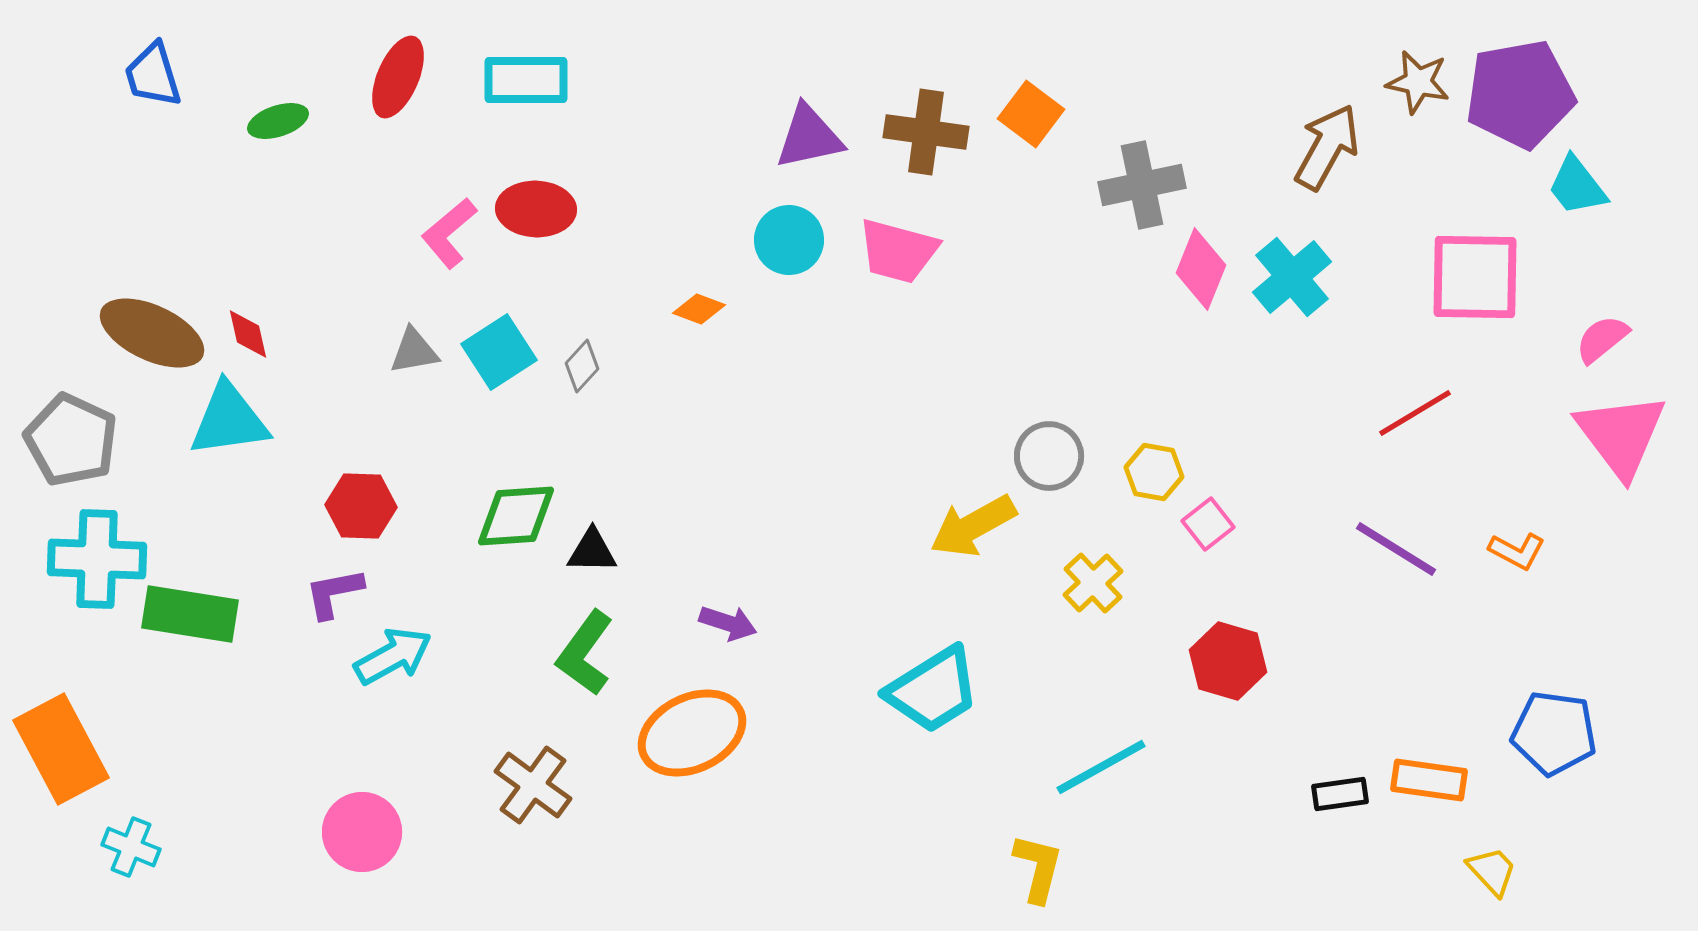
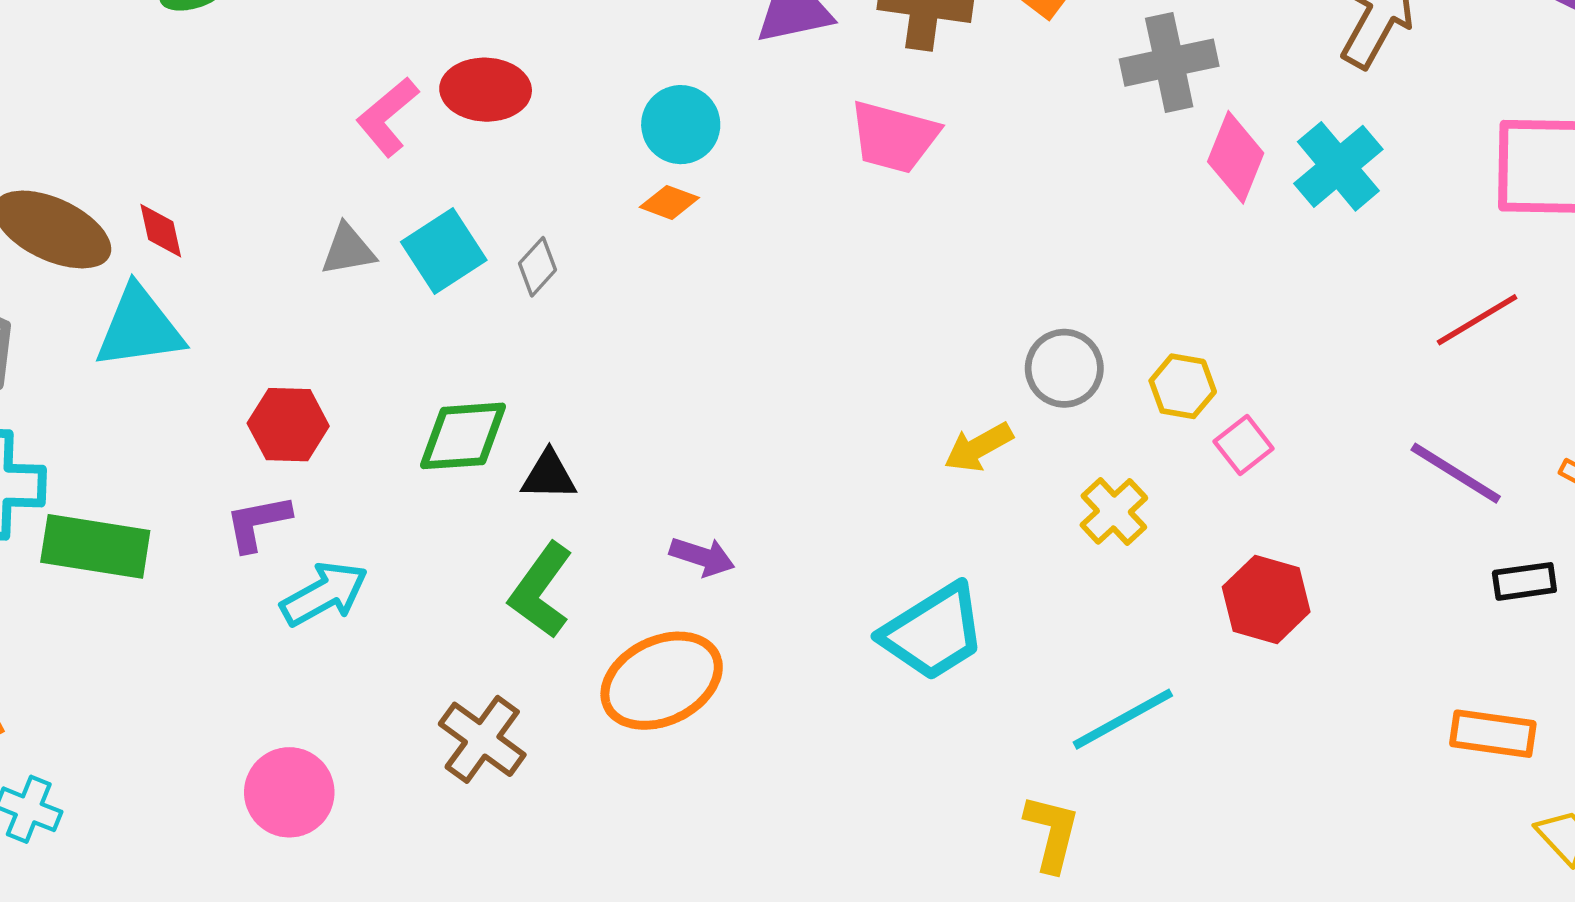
cyan circle: (789, 240) -> (681, 125), moved
yellow arrow: (973, 526) -> (979, 447), size x0.7
black rectangle: (1340, 794) -> (1524, 581), moved

